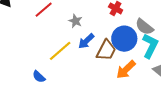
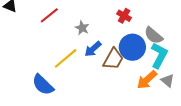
orange arrow: (126, 70) -> (147, 80), moved
blue semicircle: (39, 77) -> (43, 85), size x1.6

